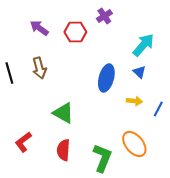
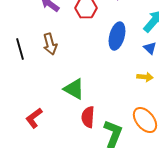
blue ellipse: (106, 78) -> (117, 36), moved
red semicircle: (63, 150) -> (88, 117), moved

